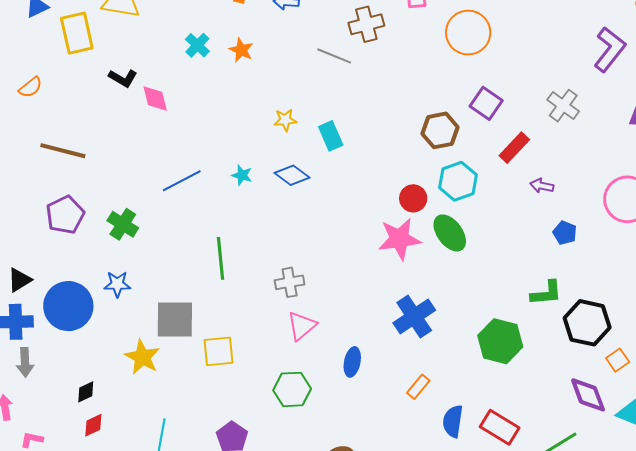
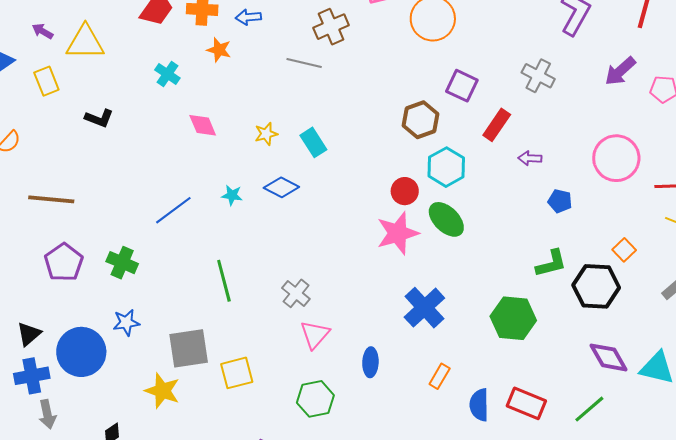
yellow rectangle: (77, 33) -> (46, 81), size x0.7
orange star: (241, 50) -> (219, 50), moved
pink diamond: (155, 98) -> (203, 125), moved
gray cross: (290, 282) -> (296, 293), turned -32
orange square: (618, 360) -> (624, 250), moved

